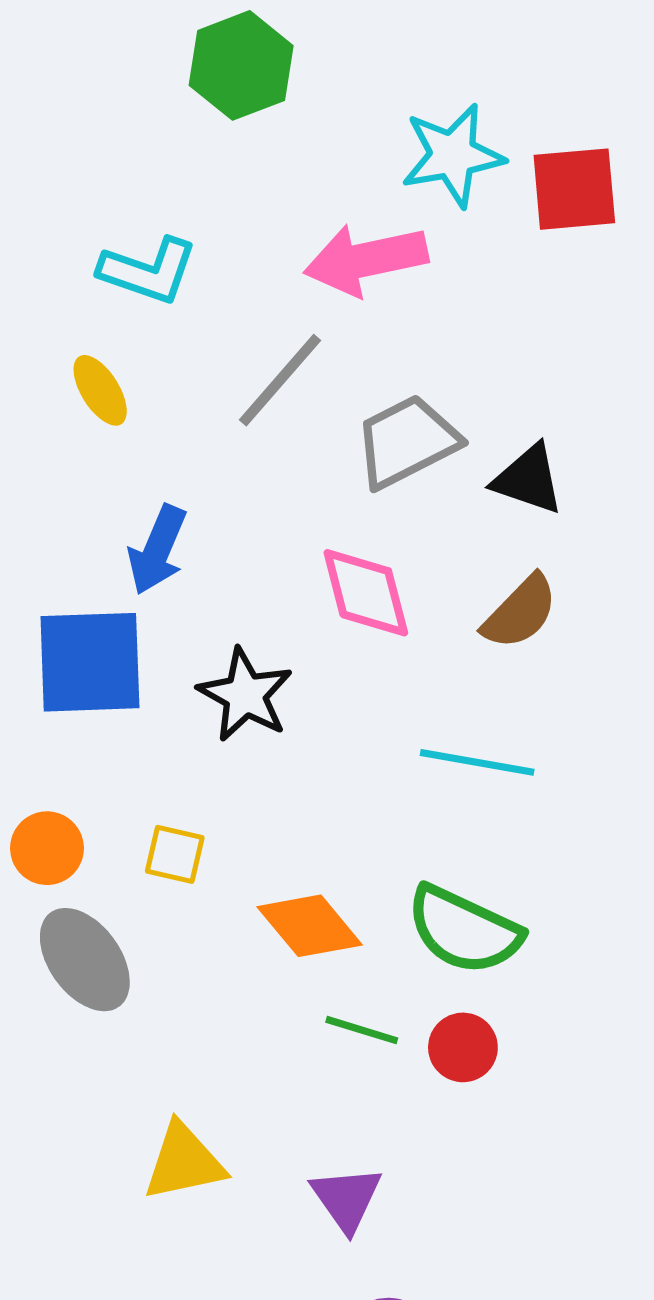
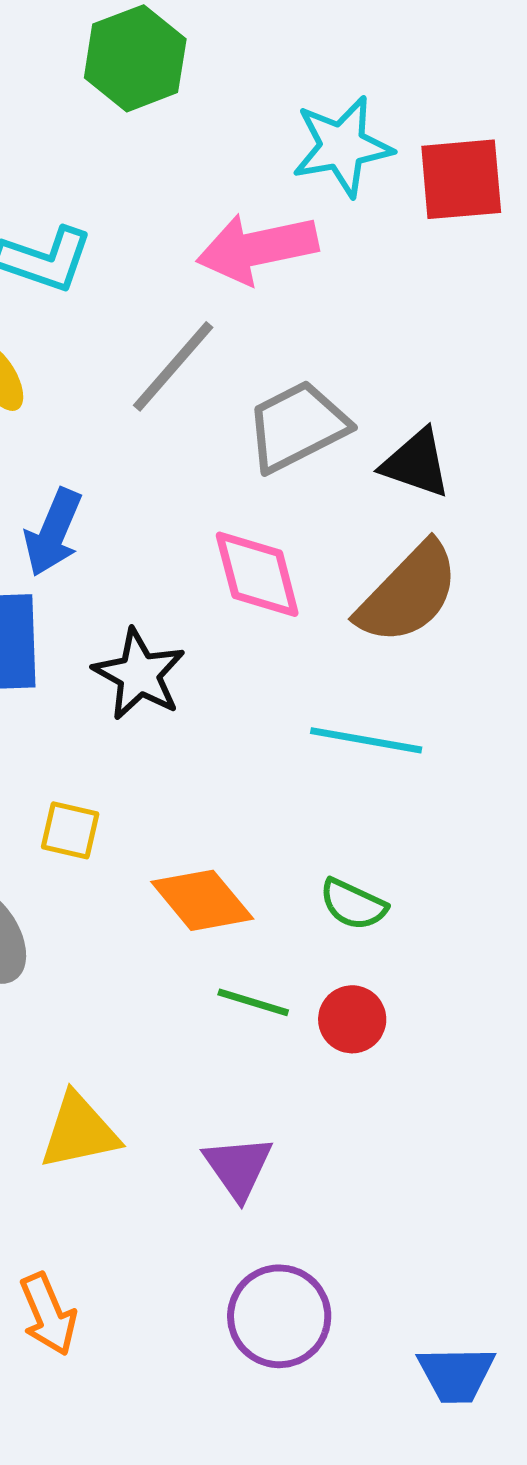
brown semicircle: (520, 612) -> (408, 593), size x1.4
green semicircle: (464, 930) -> (353, 904), size x0.6

